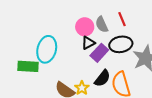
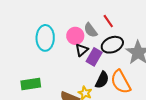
cyan ellipse: (47, 49) -> (45, 38), moved

